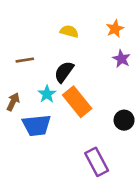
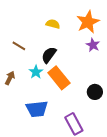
orange star: (115, 29) -> (88, 22), size x1.6
brown line: (25, 60) -> (19, 46), turned 40
blue trapezoid: (37, 125) -> (37, 109), moved

